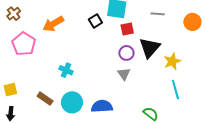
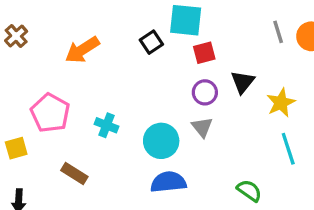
gray line: (158, 14) -> (278, 32), moved, turned 72
pink pentagon: (24, 44) -> (50, 113), moved
black triangle: (150, 48) -> (243, 82), size x0.7
yellow square: (10, 90) -> (16, 148), moved
cyan circle: (72, 102) -> (161, 141), moved

